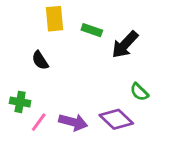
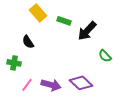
yellow rectangle: (55, 19) -> (38, 13), turned -36
green semicircle: (139, 92) -> (105, 56), moved
green cross: (20, 102) -> (14, 63), moved

